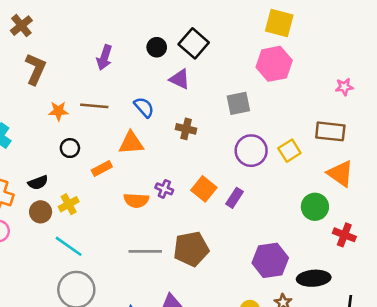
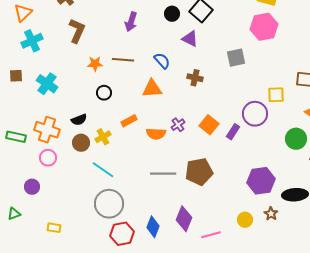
purple circle: (251, 151) -> (255, 114), moved
yellow square: (289, 151) -> (276, 95), turned 30
orange rectangle: (102, 168) -> (129, 121), moved
purple cross: (164, 189) -> (178, 125), turned 32

